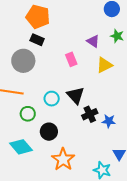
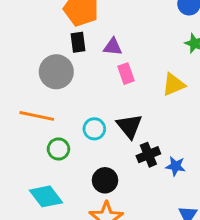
black rectangle: (37, 40) -> (78, 42), turned 56
purple triangle: (93, 41) -> (113, 47), moved, turned -32
black circle: (49, 132) -> (105, 180), moved

